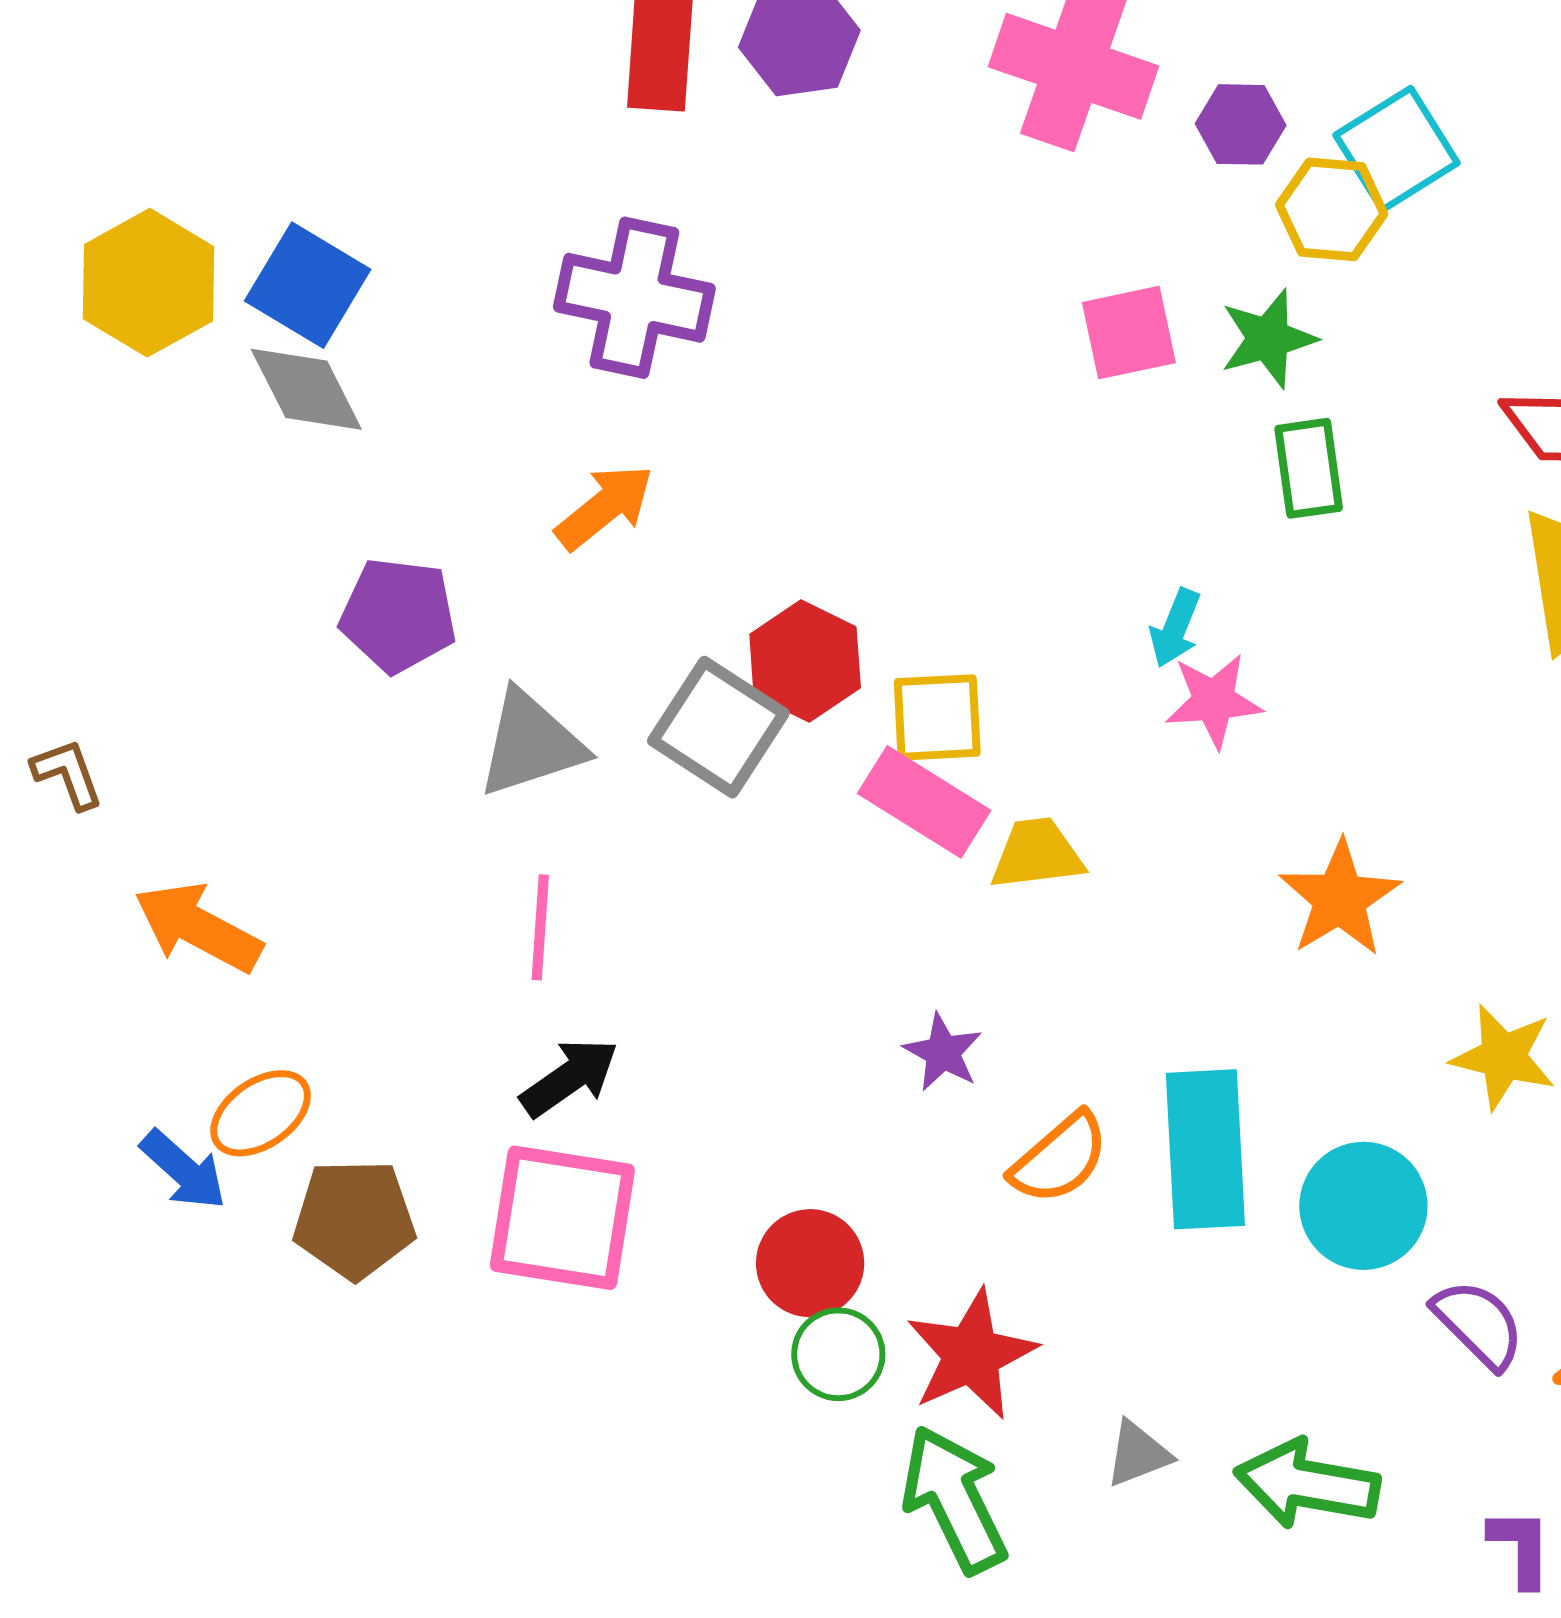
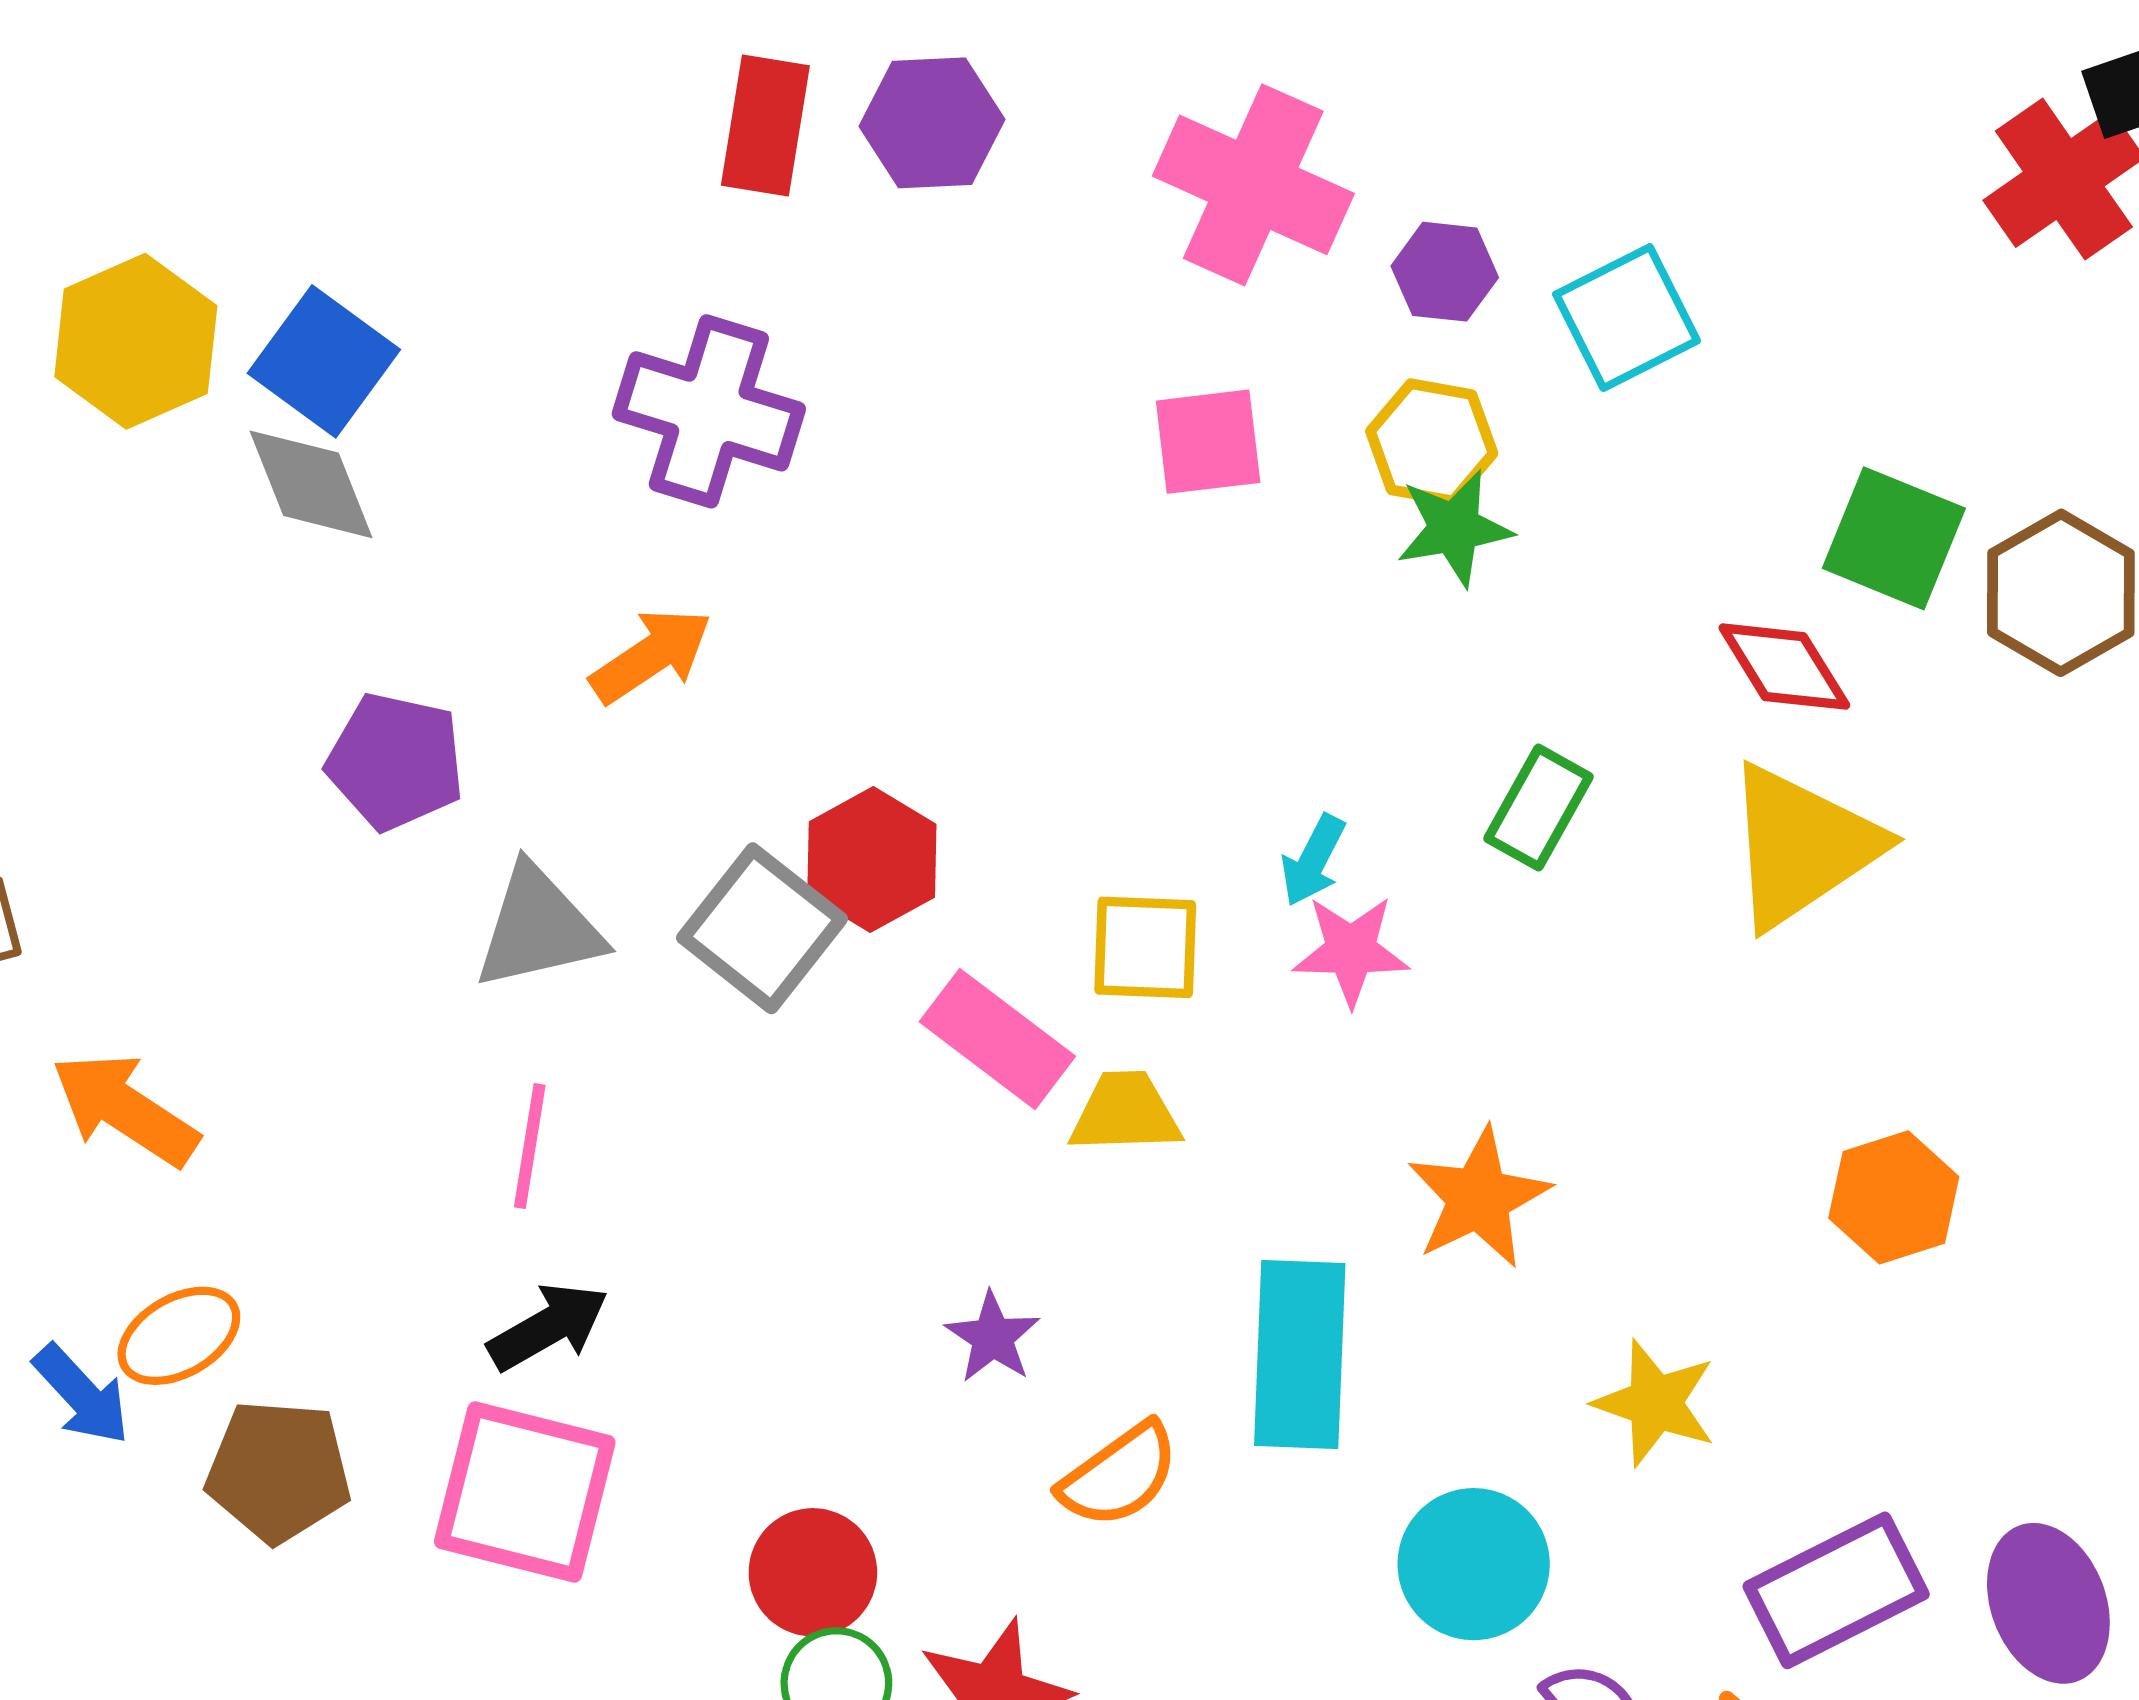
yellow hexagon: (1332, 209) -> (1432, 442), moved
pink square: (1129, 333) -> (1208, 442), moved
green rectangle: (1309, 468) -> (1539, 808), moved, turned 32
yellow square: (937, 717) -> (1145, 947), moved
cyan rectangle: (1205, 1149) -> (1300, 1354), moved

